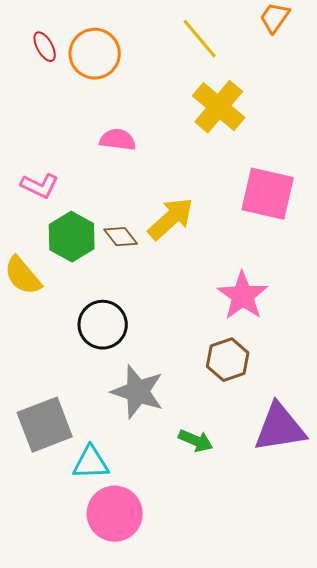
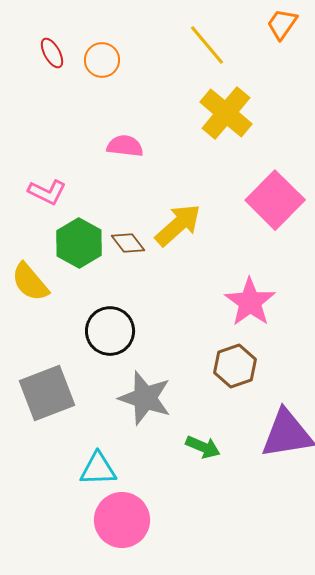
orange circle: (95, 54) -> (102, 60), size x0.7
pink square: (268, 194) -> (275, 200), turned 32
gray square: (45, 425) -> (47, 393), moved

